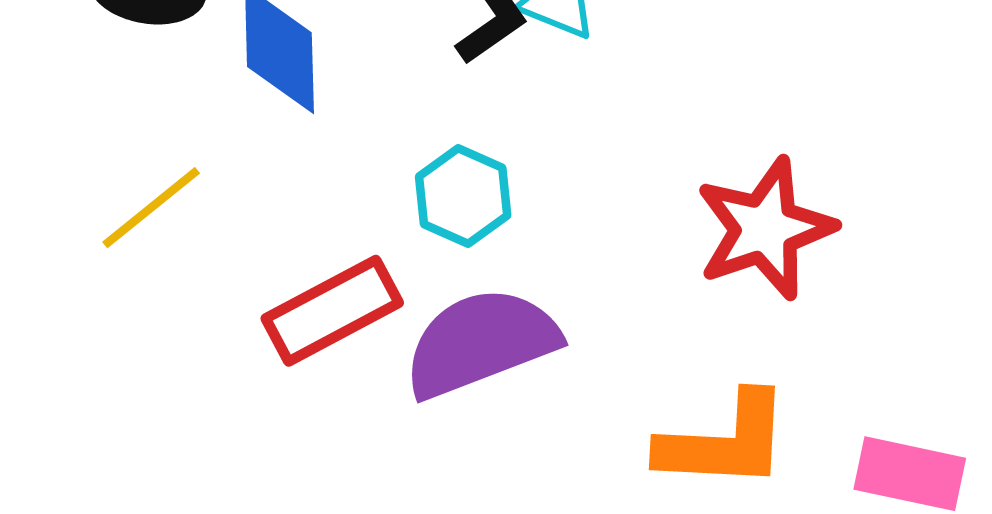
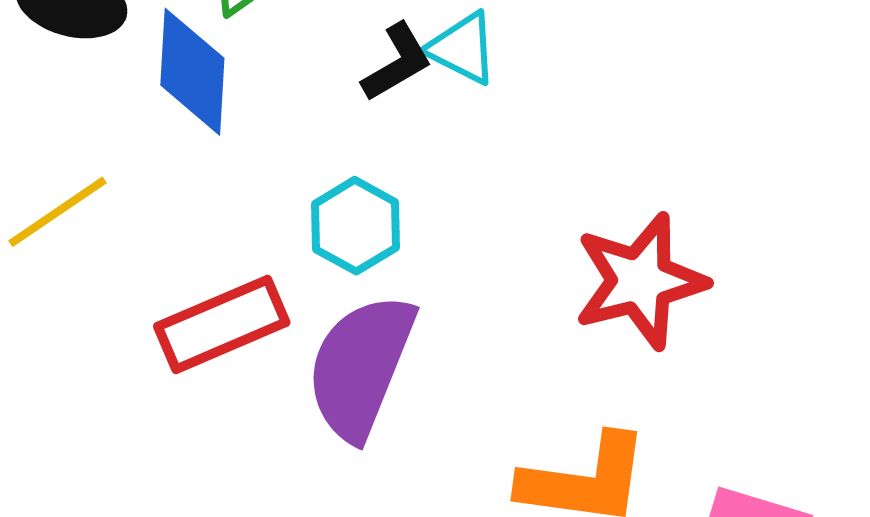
purple semicircle: (481, 343) -> (361, 367), turned -52

